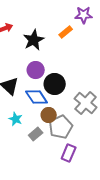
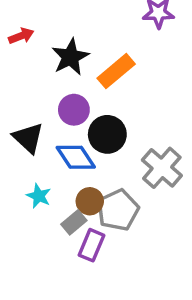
orange rectangle: (66, 32) -> (116, 71), moved, size x1.5
brown circle: (49, 115) -> (90, 201), moved
purple rectangle: (69, 153) -> (91, 245), moved

